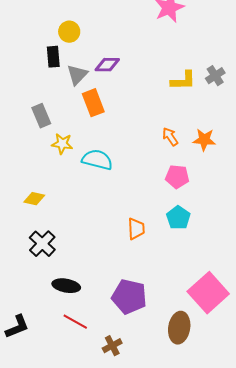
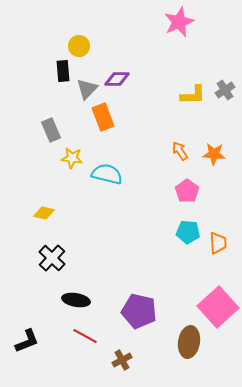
pink pentagon: (177, 177) -> (187, 191), turned 30
cyan pentagon: (178, 218) -> (188, 232), turned -30
orange trapezoid: (136, 229) -> (218, 243), moved

